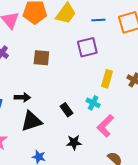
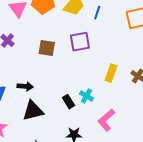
blue line: (98, 20) -> (97, 13), moved, turned -72
purple square: (87, 47) -> (80, 42), moved
cyan cross: (93, 103) -> (86, 96), moved

